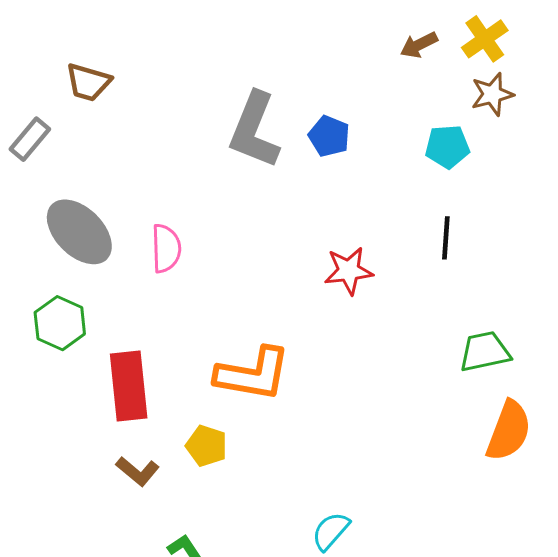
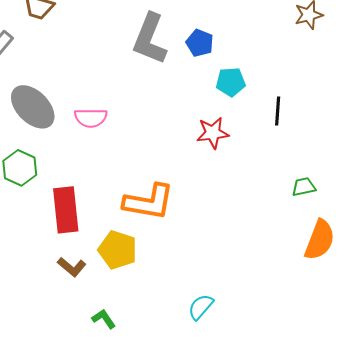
cyan pentagon: (447, 147) -> (231, 82), moved
pink semicircle: (166, 248) -> (91, 118), turned 92
green trapezoid: (485, 352) -> (304, 187), size x0.7
yellow pentagon: (206, 446) -> (118, 250), size x1.4

